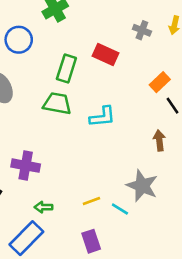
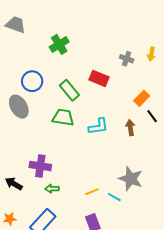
blue circle: (19, 40) -> (32, 81), moved
green rectangle: (66, 69) -> (69, 90), turned -55
brown arrow: (159, 141) -> (130, 128), moved
green arrow: (43, 207) -> (52, 189), moved

